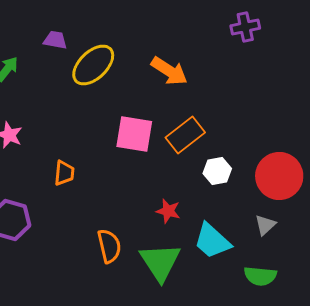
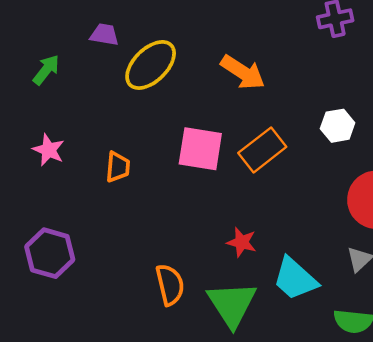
white hexagon: (217, 171) -> (338, 126), moved
orange trapezoid: (64, 173) -> (118, 167), moved

